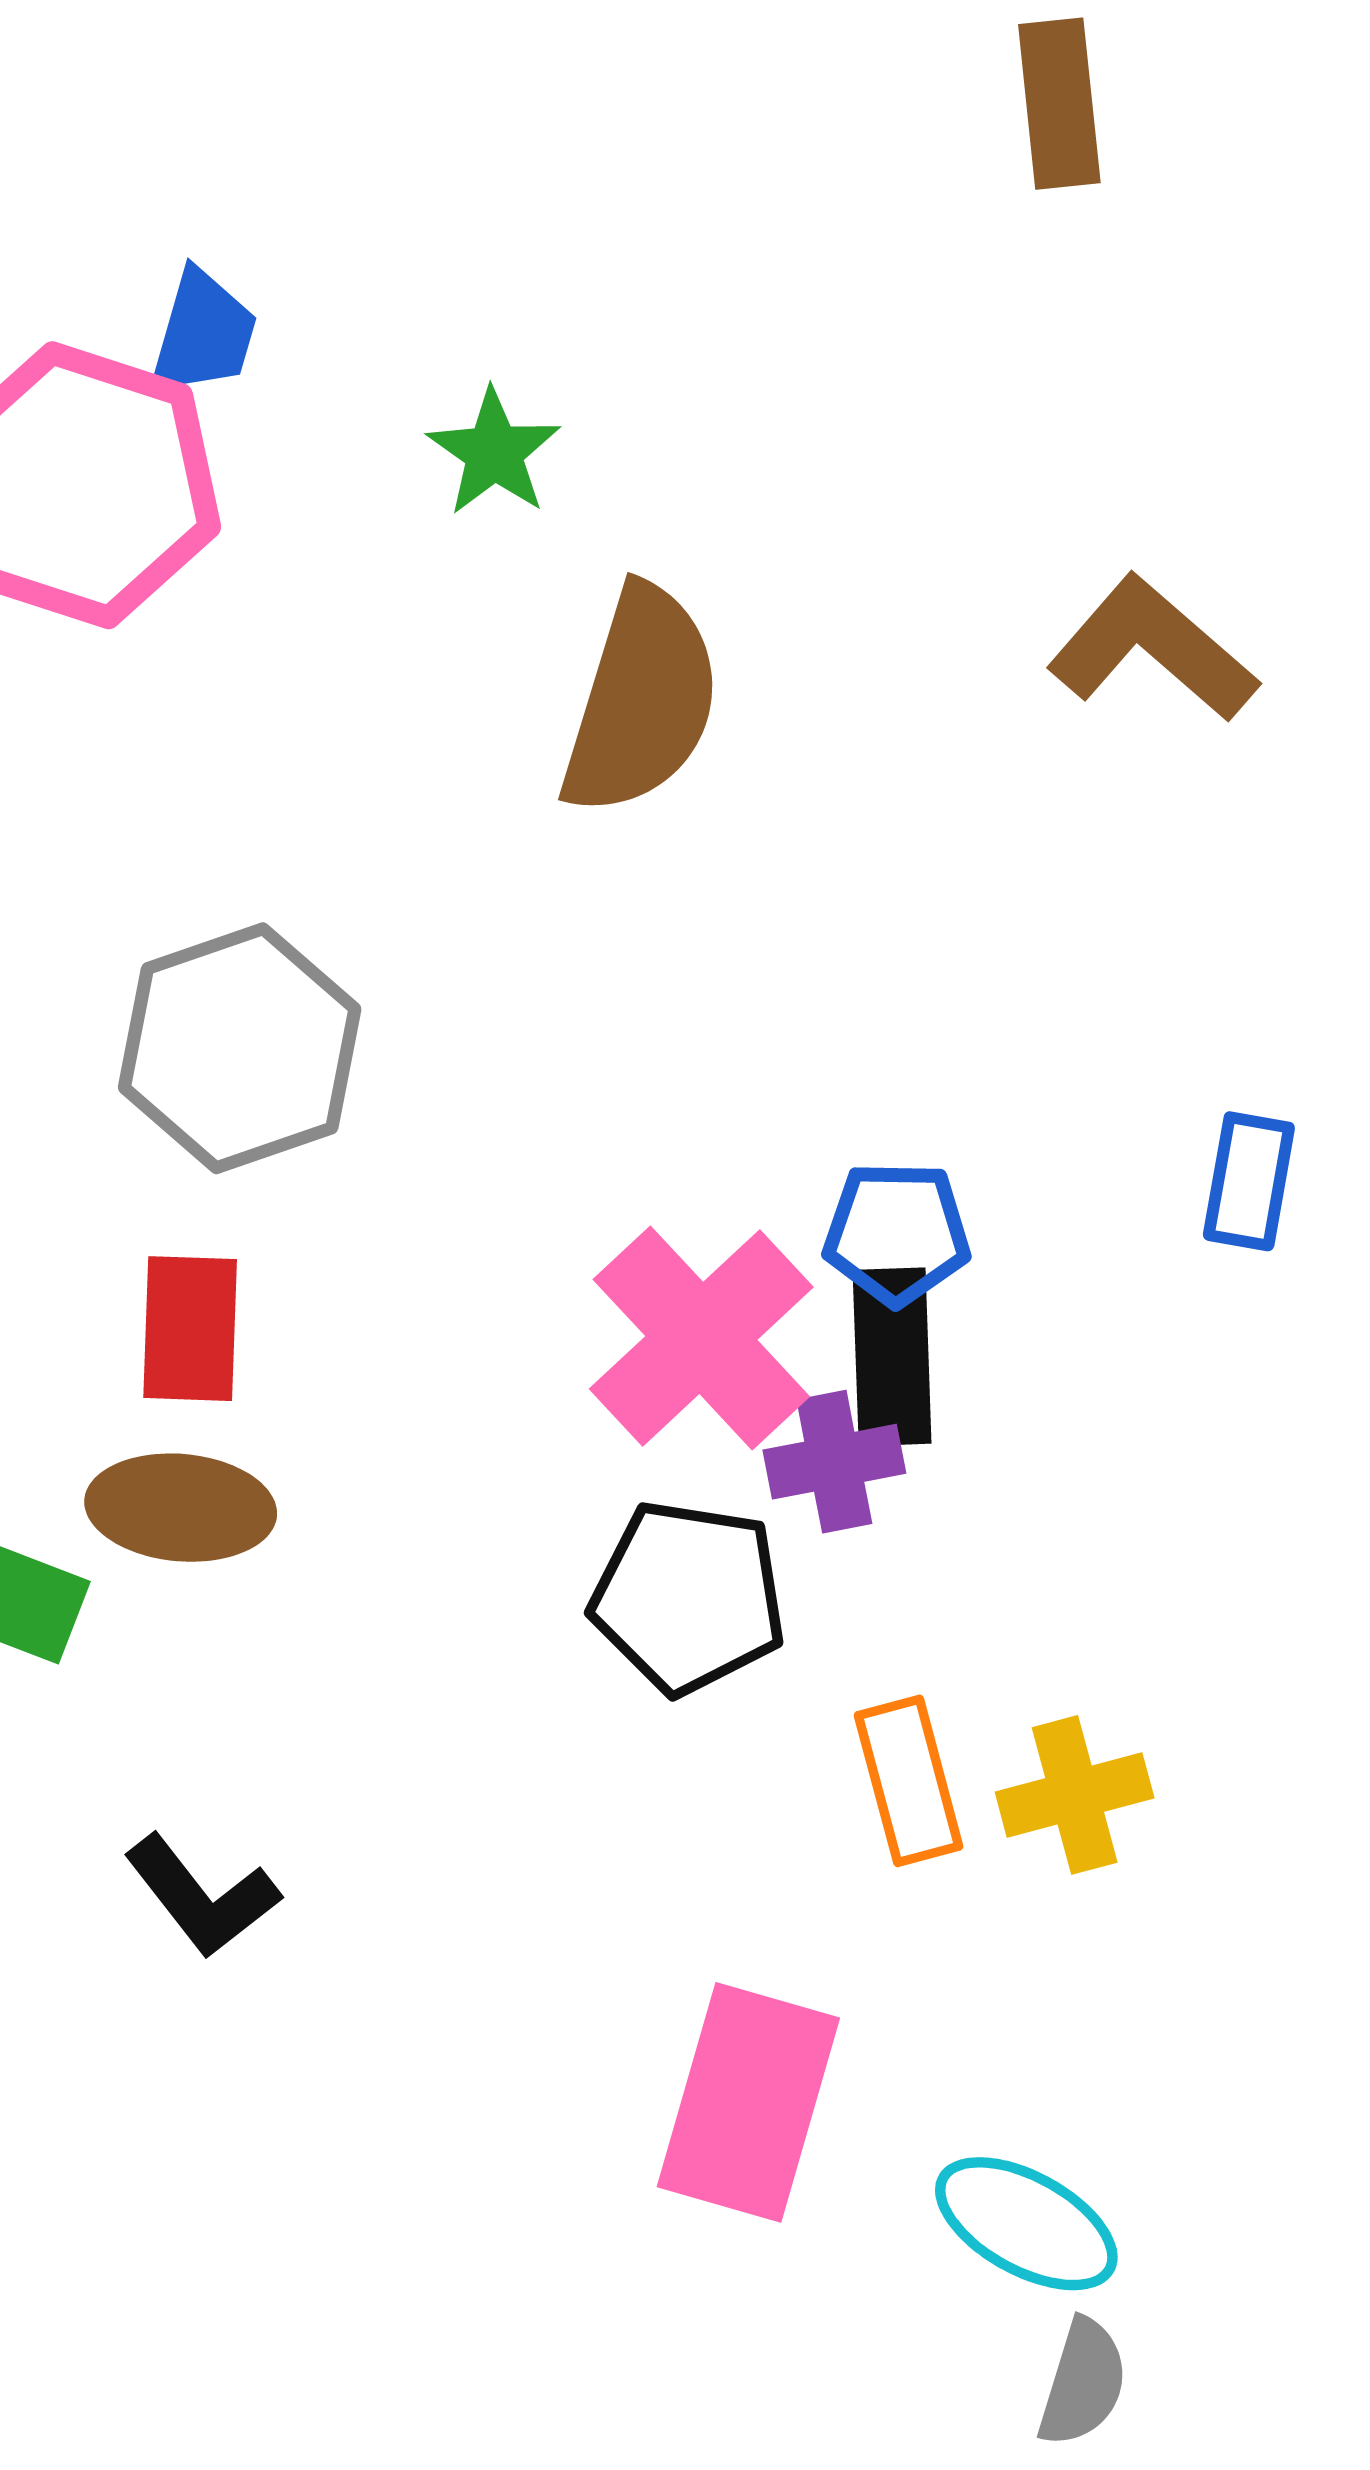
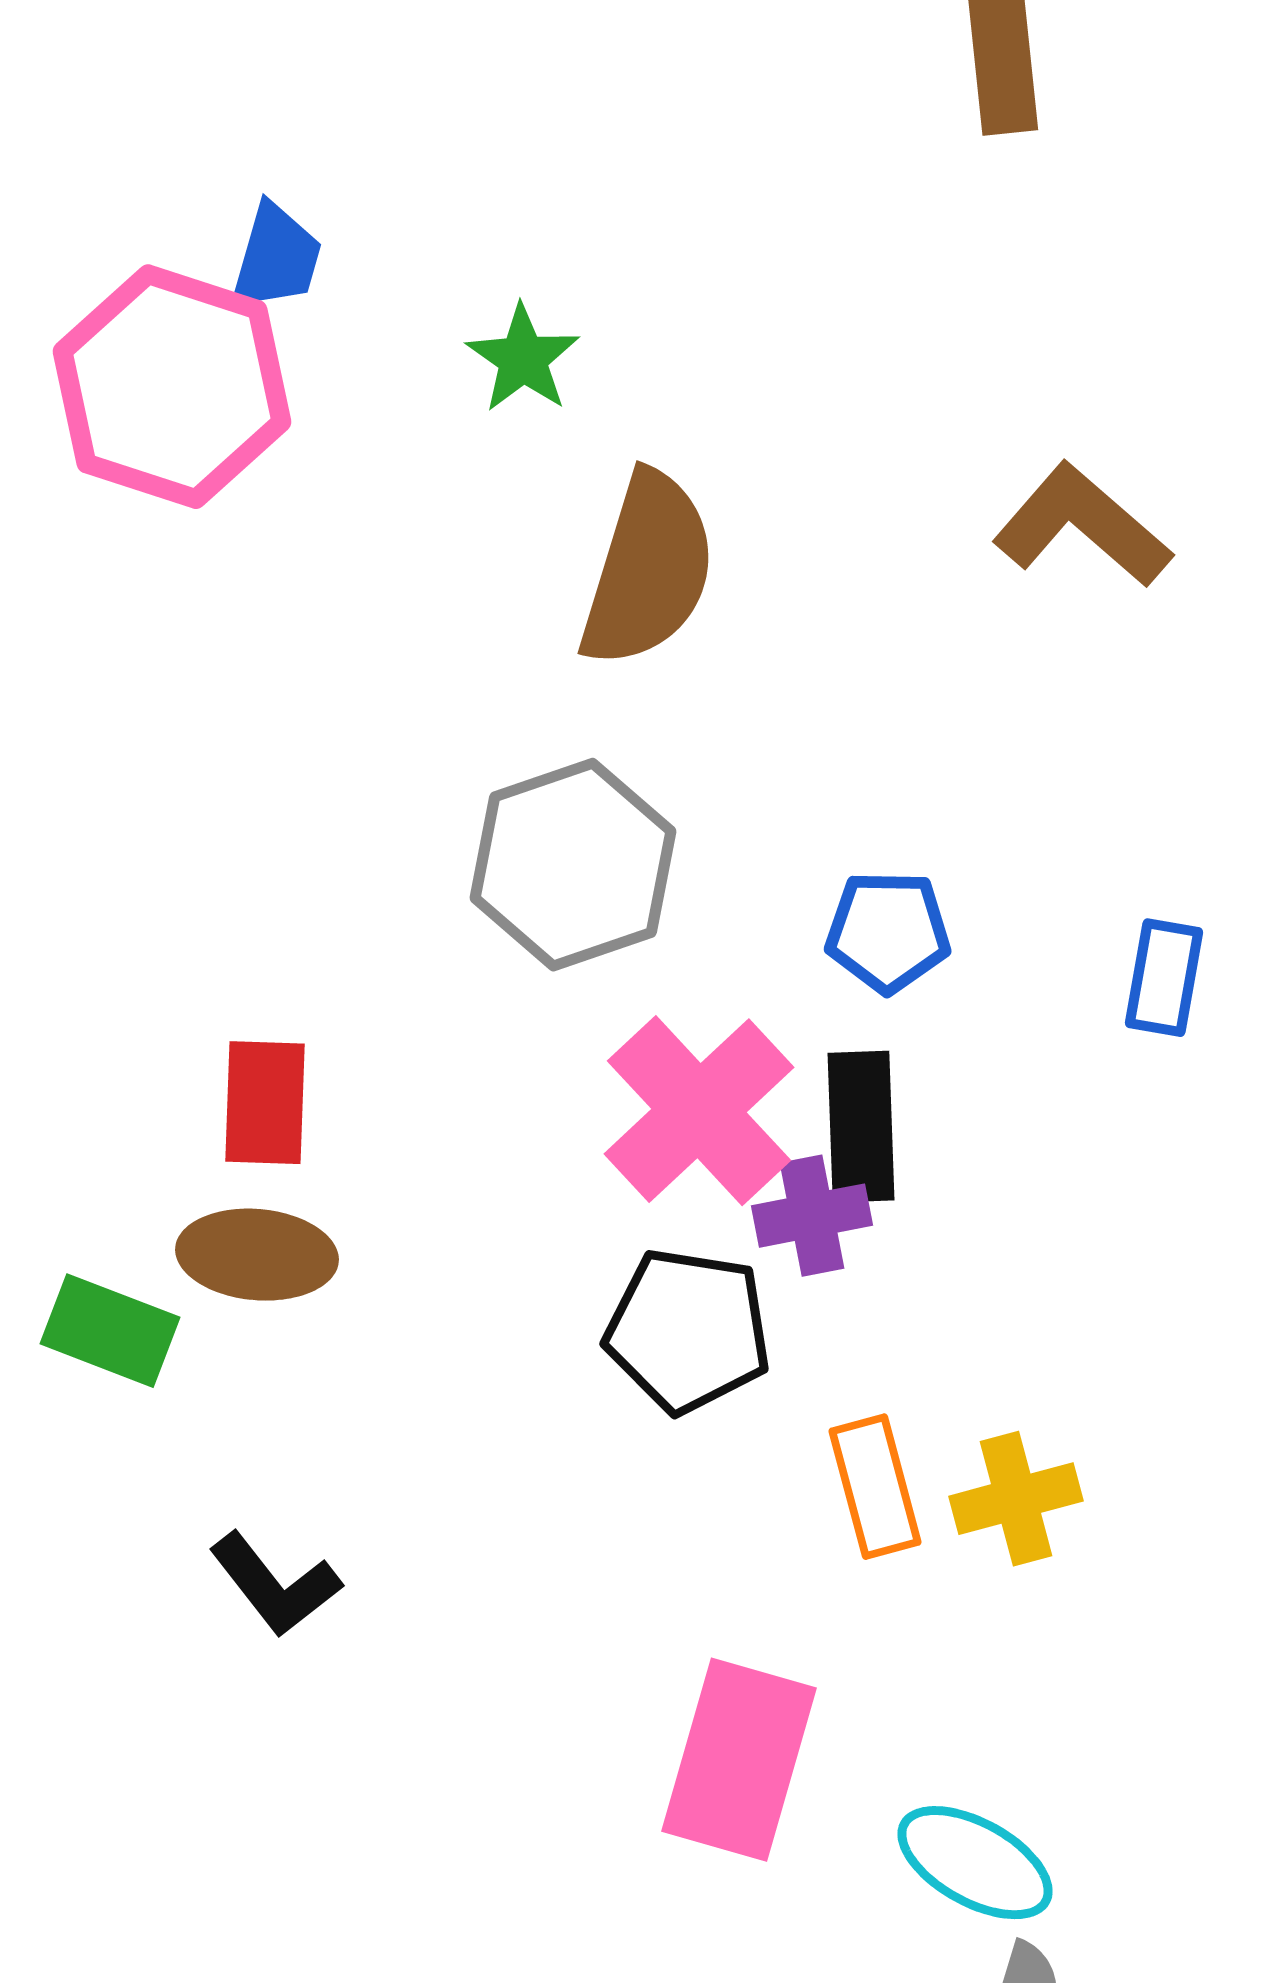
gray hexagon: (240, 1048) -> (573, 865), moved
blue pentagon: (897, 1233) -> (888, 932), moved

